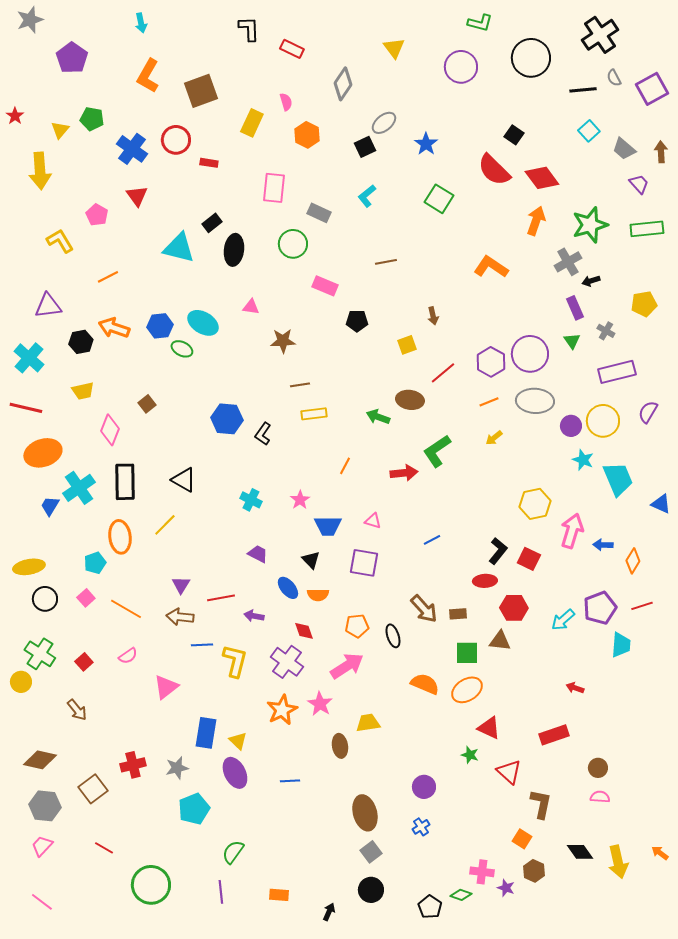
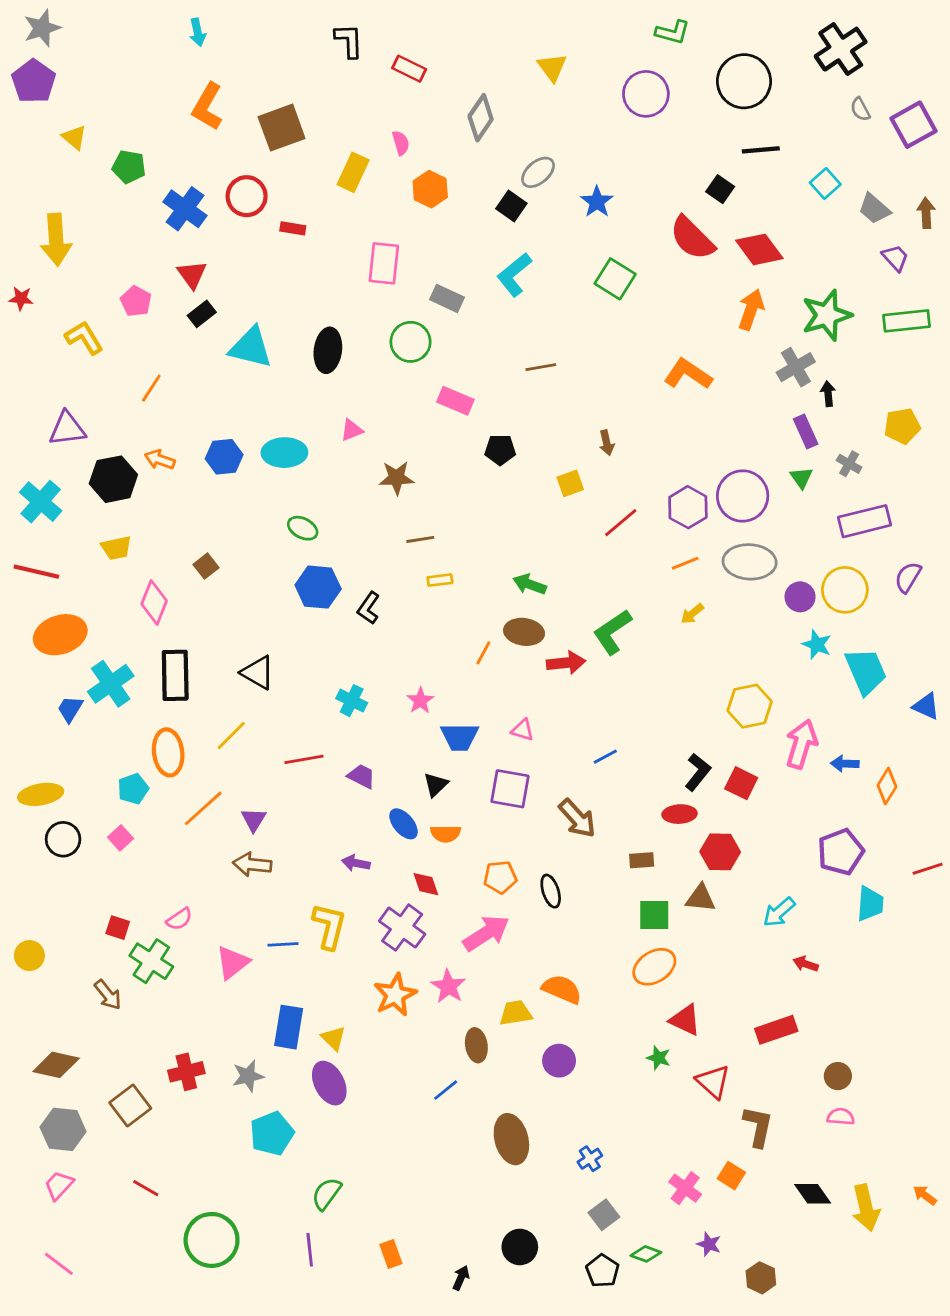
purple pentagon: (72, 58) -> (34, 81), moved
black line: (583, 90) -> (761, 150), moved
red star: (15, 116) -> (21, 298), moved, turned -30
yellow triangle: (60, 130) -> (74, 137), moved, turned -30
black square: (365, 147) -> (511, 206), turned -30
cyan L-shape: (367, 196) -> (514, 275), size x1.4
black rectangle: (212, 223) -> (202, 314), moved
orange line: (108, 277) -> (151, 388), turned -30
black arrow: (591, 281) -> (828, 394), turned 102
pink triangle: (251, 307) -> (352, 430), turned -30
cyan ellipse: (203, 323) -> (284, 453), turned -32
orange arrow: (114, 328) -> (160, 460), size x0.7
black hexagon: (81, 342) -> (113, 479), size x1.4
green ellipse: (182, 349) -> (303, 528), moved
brown ellipse: (410, 400) -> (524, 632), moved
yellow rectangle: (314, 414) -> (440, 580), size x0.7
black triangle: (311, 560) -> (436, 785), turned 30
red line: (221, 598) -> (304, 759), moved
red line: (642, 606) -> (928, 869), moved
orange line: (126, 609) -> (203, 808), moved, turned -72
brown arrow: (424, 609) -> (577, 818), moved
cyan arrow: (563, 620) -> (779, 912), moved
blue line: (202, 645) -> (283, 944), moved
green cross: (40, 654) -> (151, 961), moved
red square: (84, 662) -> (118, 928), turned -30
orange semicircle: (425, 684) -> (562, 989), moved
blue line: (290, 781) -> (446, 1090), moved, turned -36
purple circle: (424, 787) -> (559, 1061), moved
gray square: (371, 852) -> (604, 1215), moved
brown hexagon: (534, 871) -> (761, 1278), moved
pink cross: (482, 872) -> (685, 1188), moved, turned 30
orange rectangle: (279, 895) -> (391, 1254), turned 66

